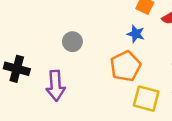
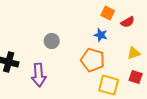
orange pentagon: (125, 66) -> (93, 60), turned -30

